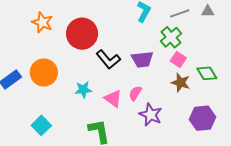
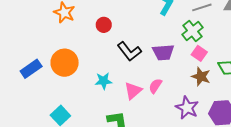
red circle: (82, 34) -> (104, 25), size x0.5
pink triangle: (113, 99) -> (133, 91), turned 42
purple star: (151, 115) -> (187, 108), moved

